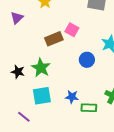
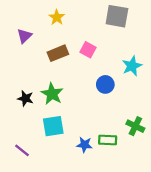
brown rectangle: (54, 39) -> (58, 53), moved
blue star: (72, 97) -> (84, 145), moved
purple line: (24, 117) -> (22, 150), moved

